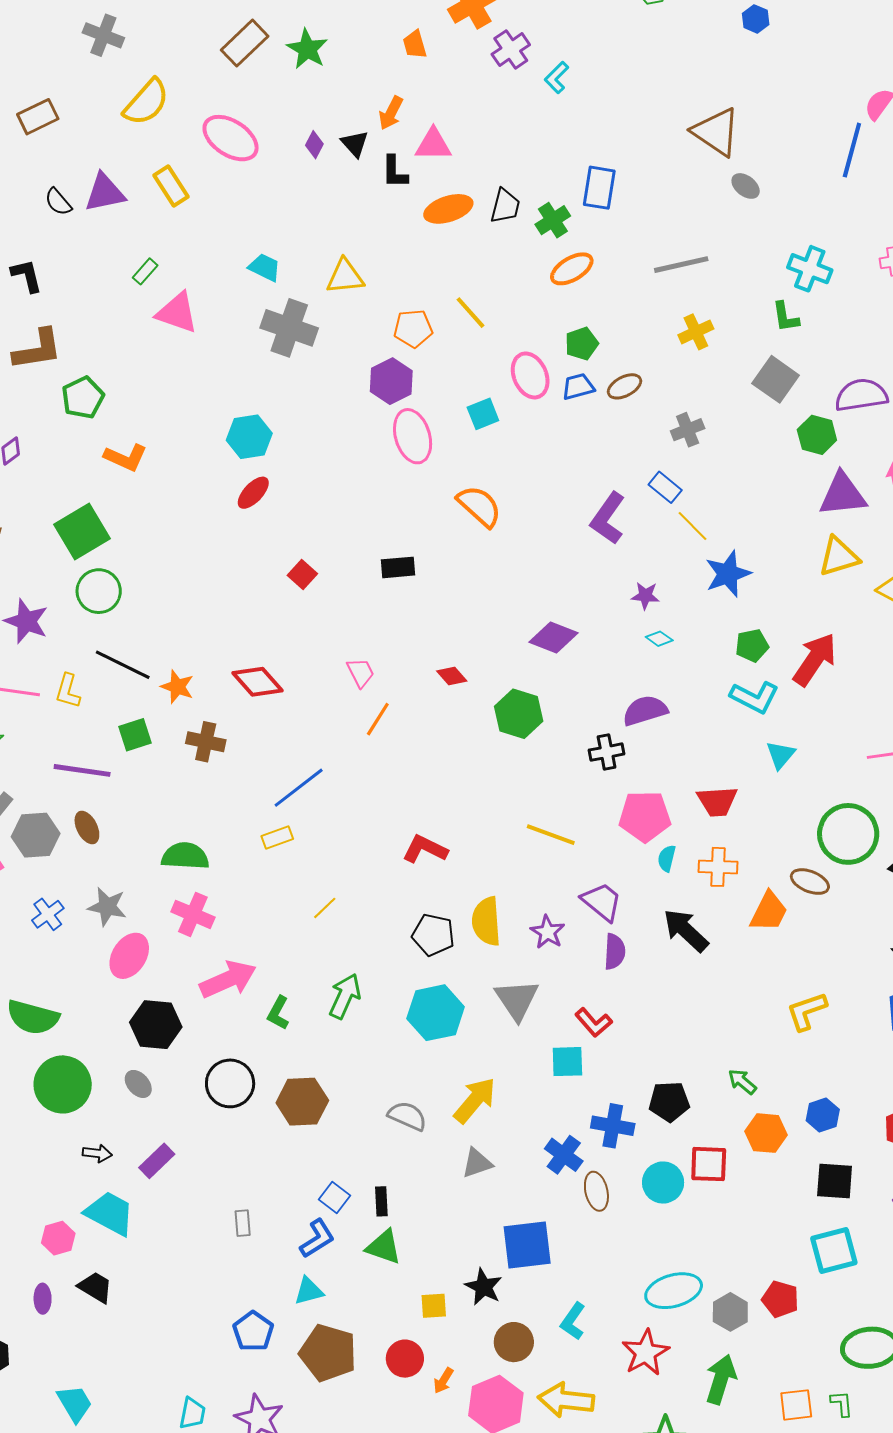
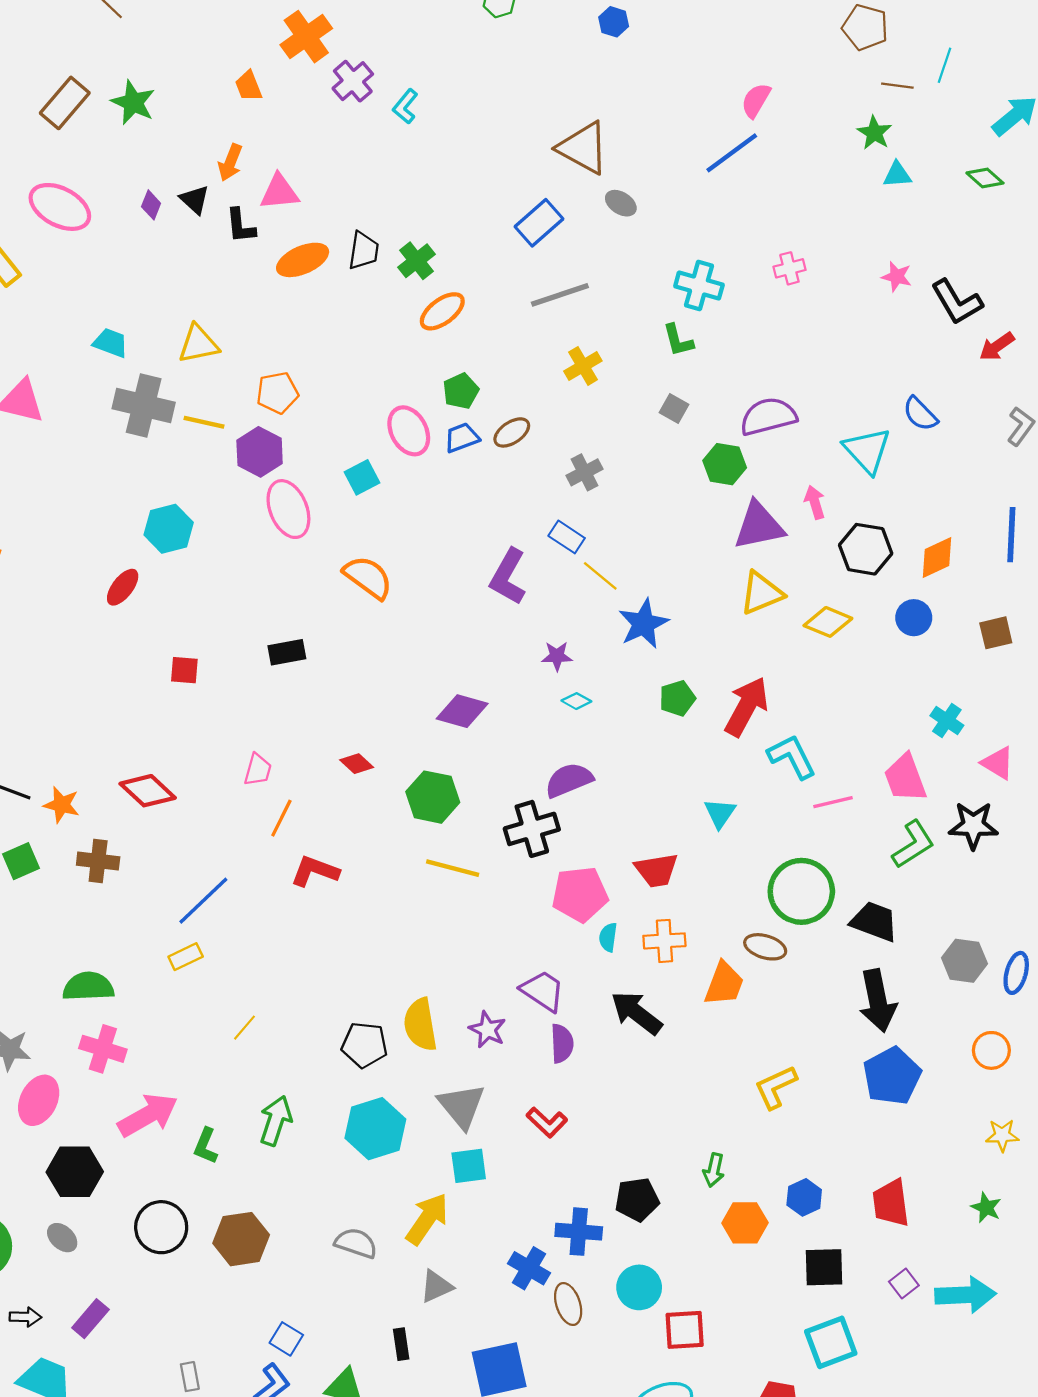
blue line: (852, 150) -> (732, 153), turned 44
blue rectangle: (599, 188) -> (539, 223), moved, turned 45
yellow line: (471, 313) -> (204, 422), moved, turned -30
gray square: (776, 379) -> (674, 409), size x0.6
cyan hexagon: (249, 437) -> (169, 529), moved
red square: (302, 575) -> (184, 670), turned -32
pink trapezoid: (361, 673) -> (258, 770), turned 48
cyan L-shape: (755, 697) -> (792, 757), moved, turned -138
black cross: (607, 752) -> (532, 829), size x1.4
yellow line: (551, 835) -> (453, 868), moved
red L-shape: (425, 849) -> (315, 871), moved
cyan square: (567, 1062) -> (469, 1166), moved
green arrow: (742, 1082) -> (714, 1170), turned -112
red square: (709, 1164) -> (685, 1330), moved
black rectangle: (381, 1201) -> (401, 1344), moved

